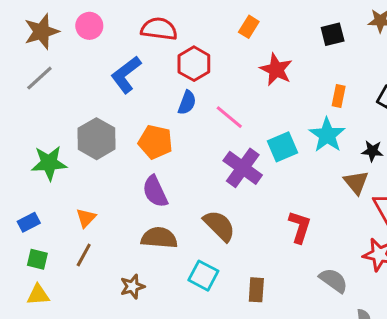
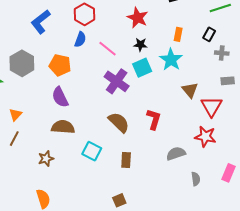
black star: (372, 151) -> (140, 45), moved
brown semicircle: (219, 226) -> (119, 122), moved
gray semicircle: (334, 280) -> (176, 154), turned -54

